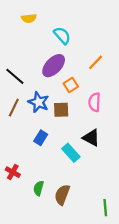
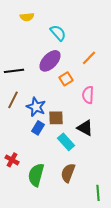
black line: (15, 76) -> (14, 71), turned -48
blue star: (39, 102) -> (36, 107), moved
brown square: (61, 110) -> (56, 118), moved
green semicircle: (39, 188) -> (36, 175), size x1.6
brown semicircle: (62, 195) -> (68, 173), moved

